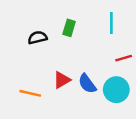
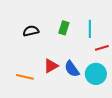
cyan line: (111, 23) -> (90, 29), moved
green rectangle: (69, 28) -> (64, 28), moved

